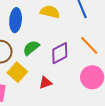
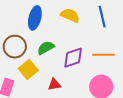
orange line: (89, 45) -> (103, 55), turned -55

